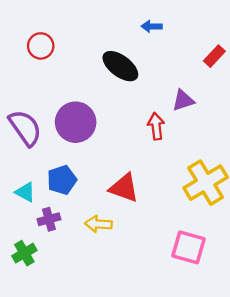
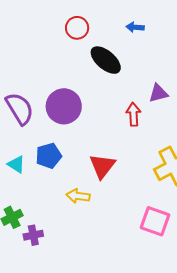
red circle: (41, 46) -> (77, 28), moved
red triangle: (124, 188) -> (102, 166), turned 44
purple cross: (49, 219) -> (33, 235), moved

